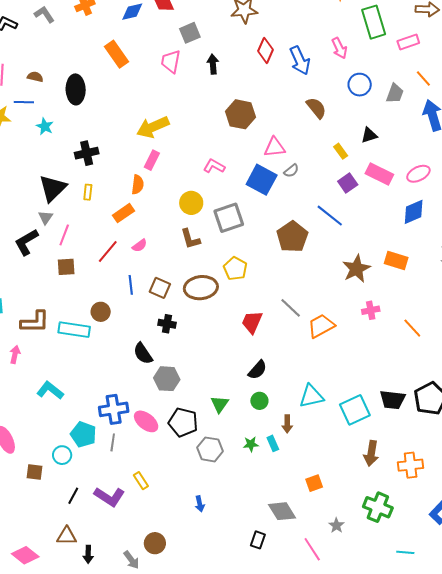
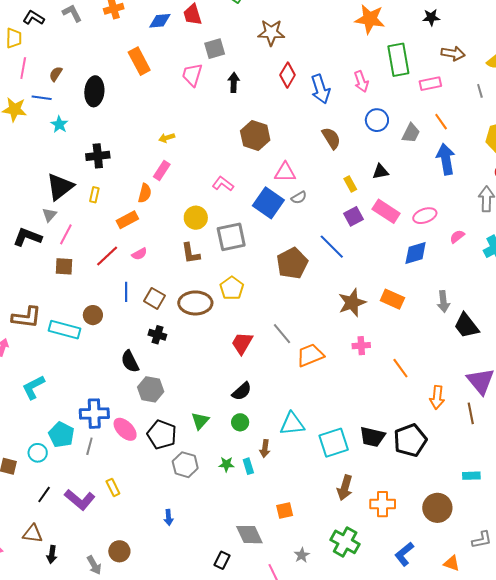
brown semicircle: (35, 77) -> (56, 74), turned -77
yellow arrow: (153, 127) -> (167, 138), size x0.5
black L-shape: (26, 242) -> (27, 237), turned 44
cyan L-shape: (50, 390) -> (33, 387), turned -72

